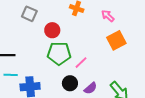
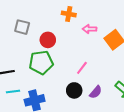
pink arrow: (108, 16) -> (89, 29), moved, turned -32
green pentagon: (59, 53) -> (41, 62), moved

